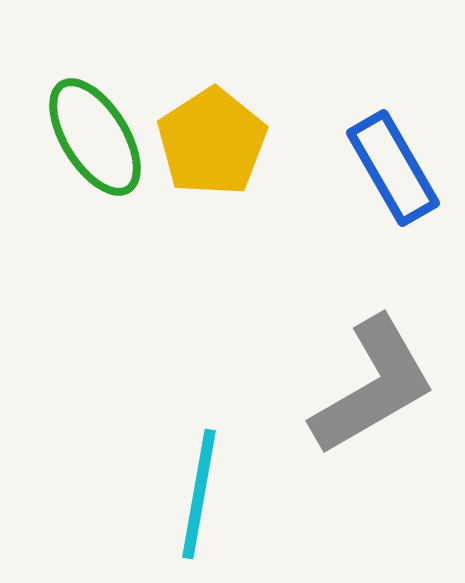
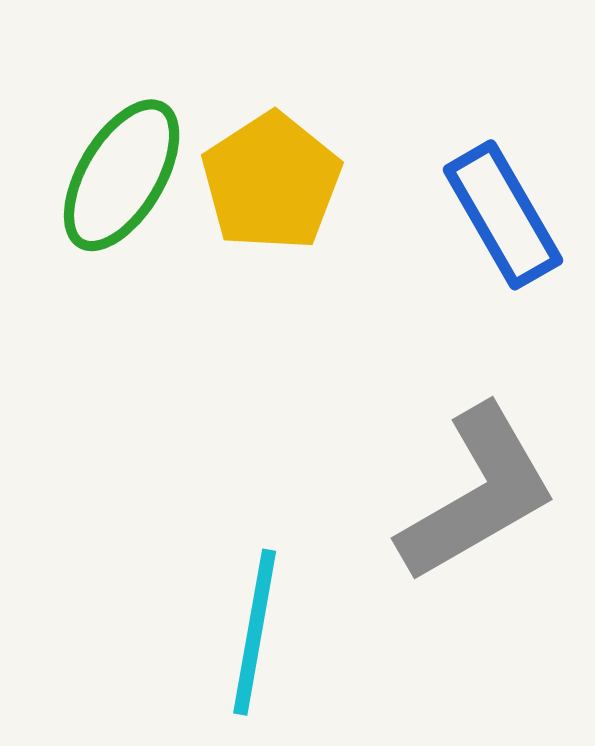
green ellipse: (95, 137) -> (122, 175), turned 63

